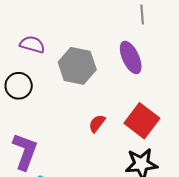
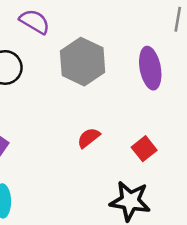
red square: (142, 121) -> (144, 149), size x0.6

